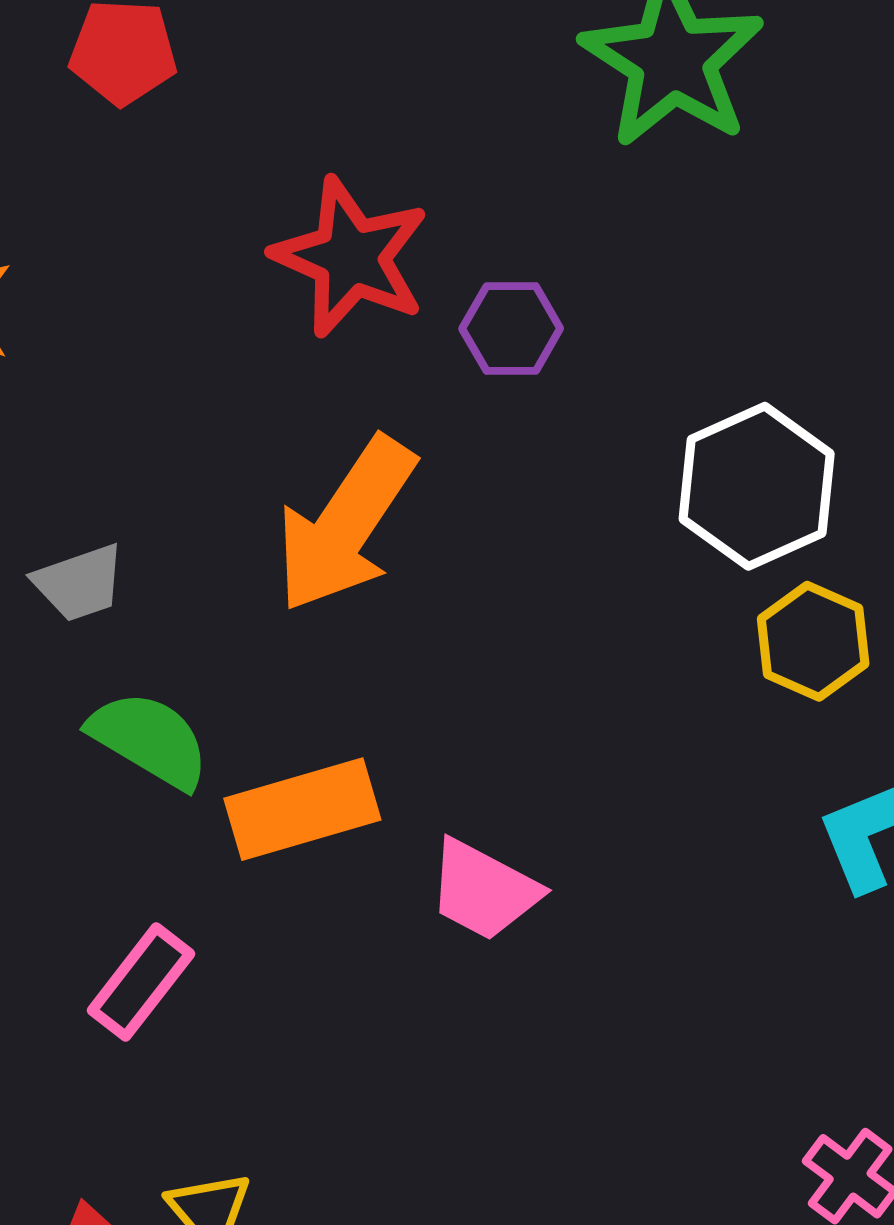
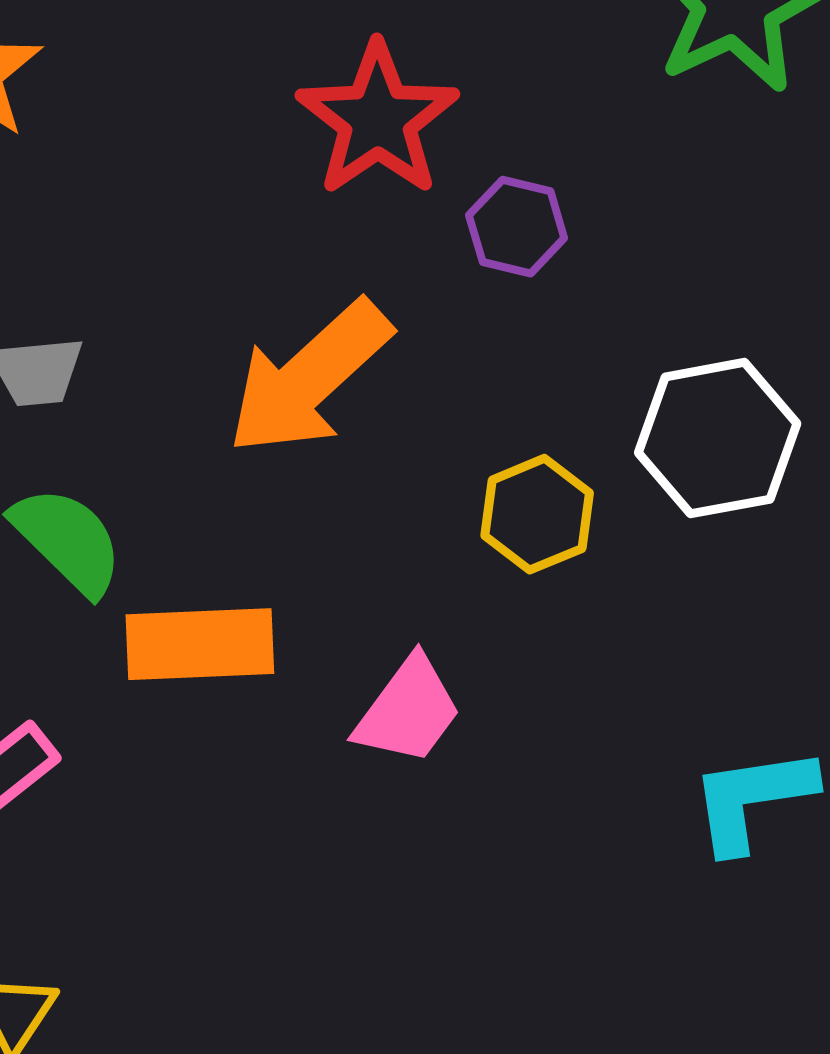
yellow hexagon: (813, 641) -> (537, 514), moved
pink trapezoid: (484, 890) -> (408, 711), moved, turned -95

